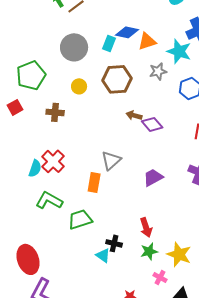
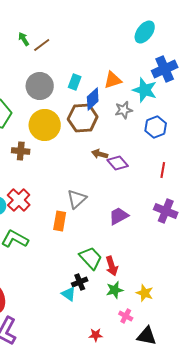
blue diamond: (127, 32) -> (93, 99), moved, turned -55
yellow circle: (79, 86) -> (45, 125), size x2.0
green trapezoid: (80, 219) -> (91, 258), moved, turned 65
black cross: (114, 243) -> (80, 282), turned -35
yellow star: (179, 254) -> (145, 293), size x0.7

